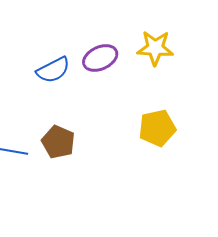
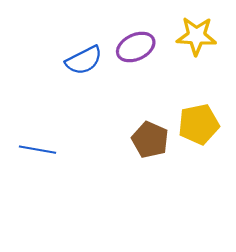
brown pentagon: (58, 142) -> (150, 140), moved

